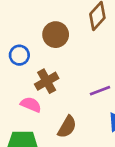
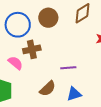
blue circle: (19, 55) -> (18, 25), size x1.6
brown semicircle: (67, 127) -> (48, 89), moved

